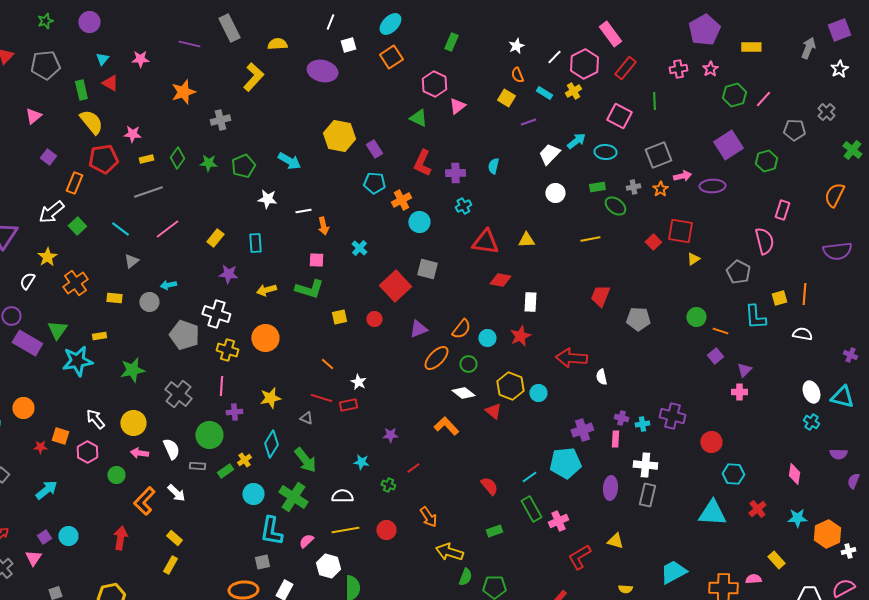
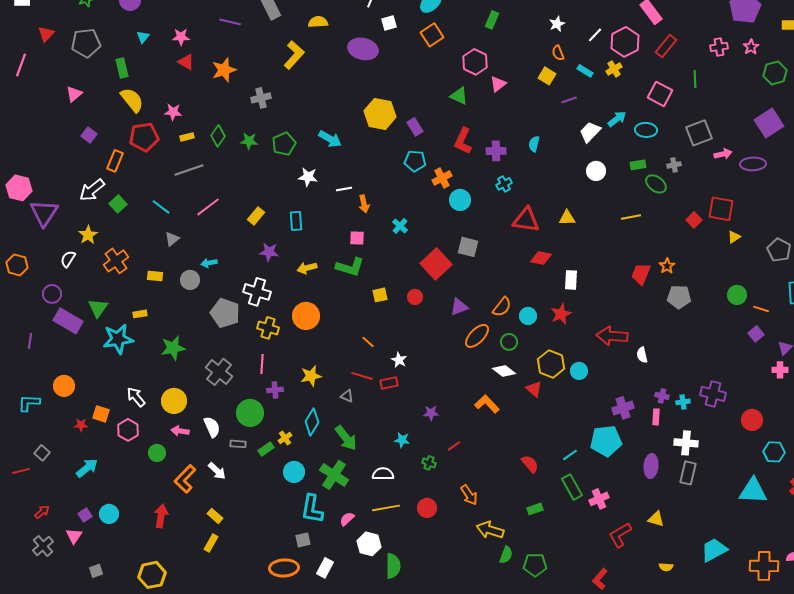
red triangle: (110, 83) -> (186, 62), moved
orange star: (660, 189) -> (667, 266), moved

